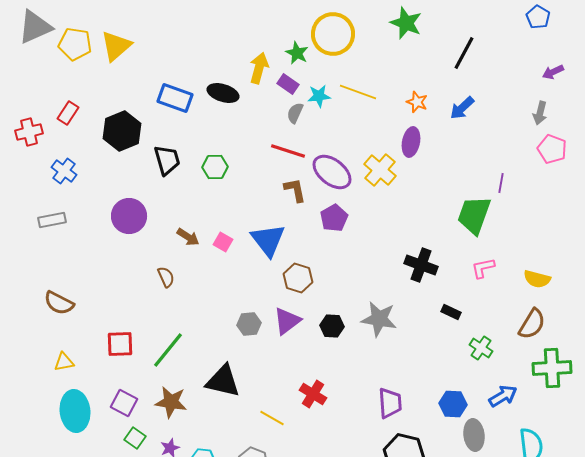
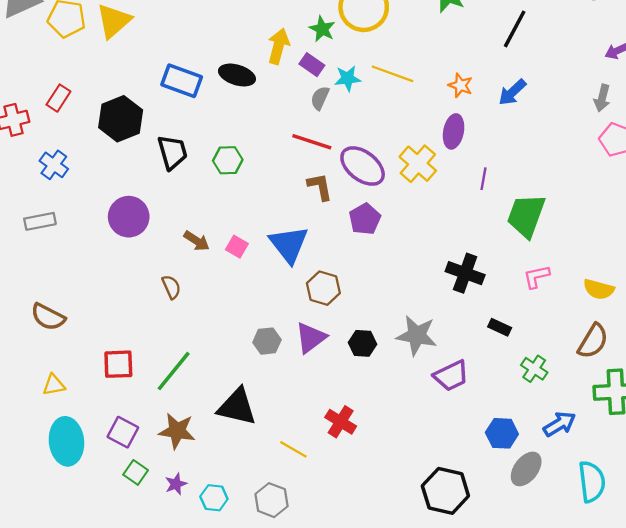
purple line: (501, 183) -> (483, 179), moved
purple trapezoid: (390, 403) -> (451, 376), moved, turned 68
gray ellipse: (474, 435) -> (526, 469), turned 44

